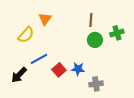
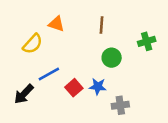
orange triangle: (45, 19) -> (56, 24), turned -48
brown line: (91, 20) -> (102, 25), moved
green circle: (95, 40) -> (112, 58), moved

